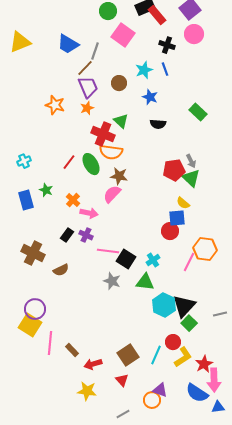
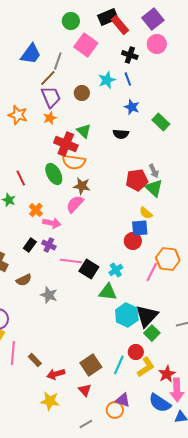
blue trapezoid: (68, 44) -> (31, 54), turned -85
blue star: (150, 97) -> (132, 107), moved
red line: (69, 162) -> (21, 178), moved, turned -63
gray star: (112, 281) -> (49, 295), moved

